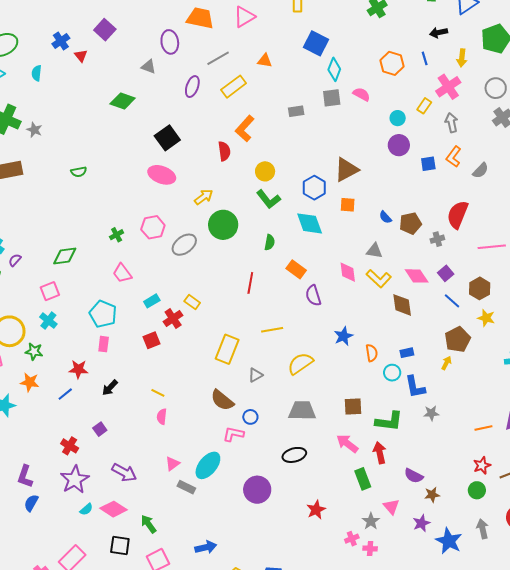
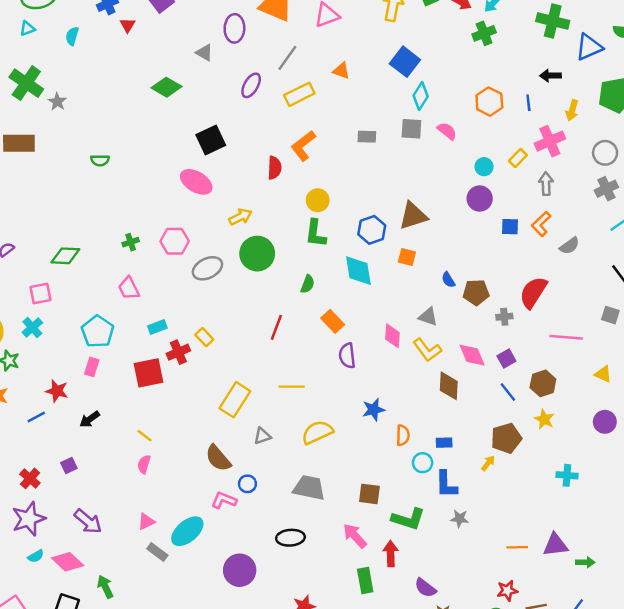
gray line: (218, 58) -> (287, 58), turned -35
green L-shape: (268, 199) -> (316, 233), turned 35
red square: (151, 340) -> (149, 373), size x1.5

